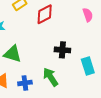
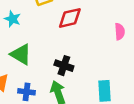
black cross: (62, 50) -> (64, 66), moved

